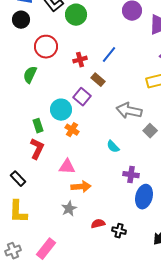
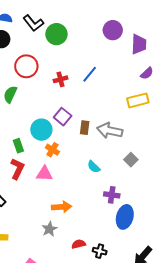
brown rectangle: (98, 80) -> (85, 128), moved, turned 56
gray square: (150, 131) -> (131, 160), moved
pink triangle: (67, 167) -> (44, 174), moved

